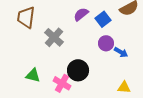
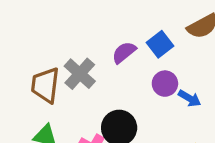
purple semicircle: (81, 14) -> (124, 52), moved
brown trapezoid: (26, 17) -> (45, 85), moved

